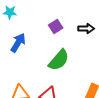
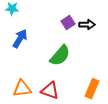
purple square: (56, 26) -> (68, 23), moved

